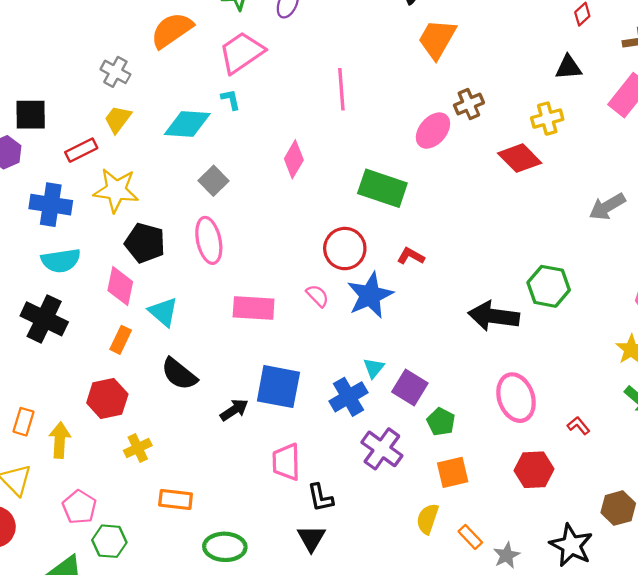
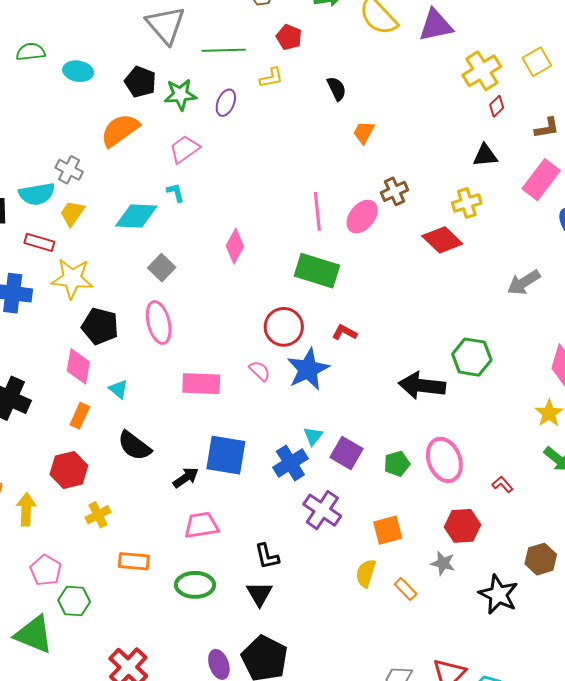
orange trapezoid: (437, 39) -> (364, 132), size x0.6
pink trapezoid: (242, 52) -> (184, 149), size x0.7
pink line: (341, 89) -> (317, 211), moved
red rectangle: (81, 150) -> (39, 242), turned 44
cyan semicircle: (61, 261) -> (37, 194), moved
cyan triangle: (163, 312) -> (118, 389), size x0.7
green pentagon: (441, 422) -> (397, 464), moved, turned 30
pink trapezoid: (286, 462) -> (201, 525), moved, turned 84
green ellipse: (225, 547) -> (195, 585), moved
gray star: (507, 555) -> (443, 563), moved, turned -30

